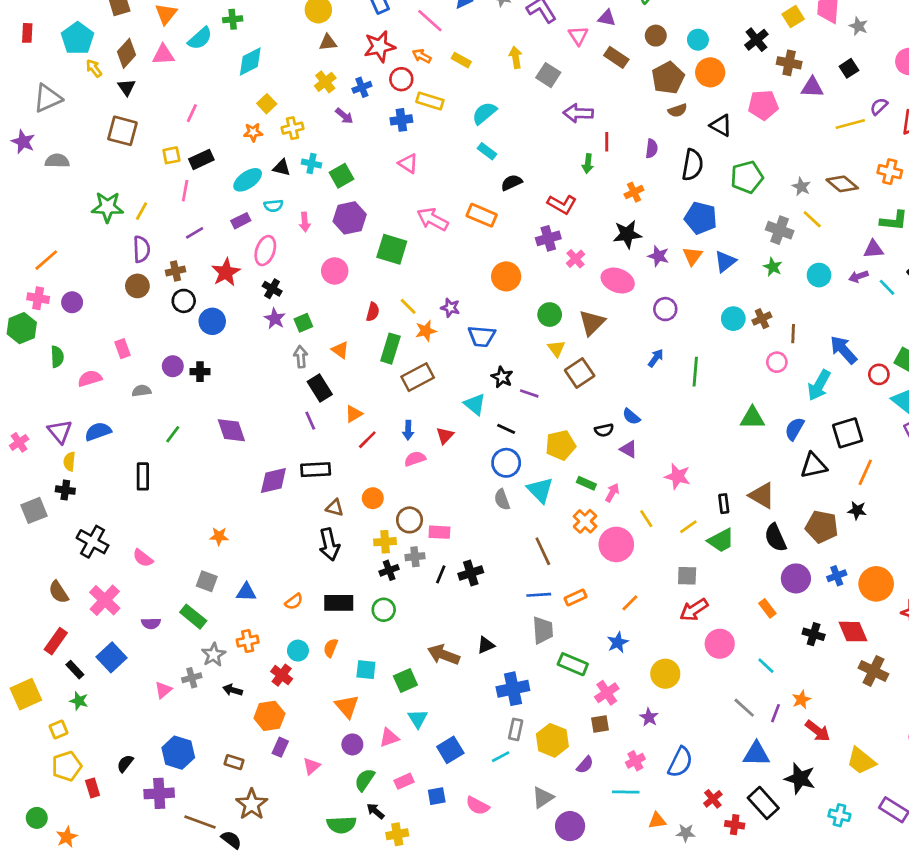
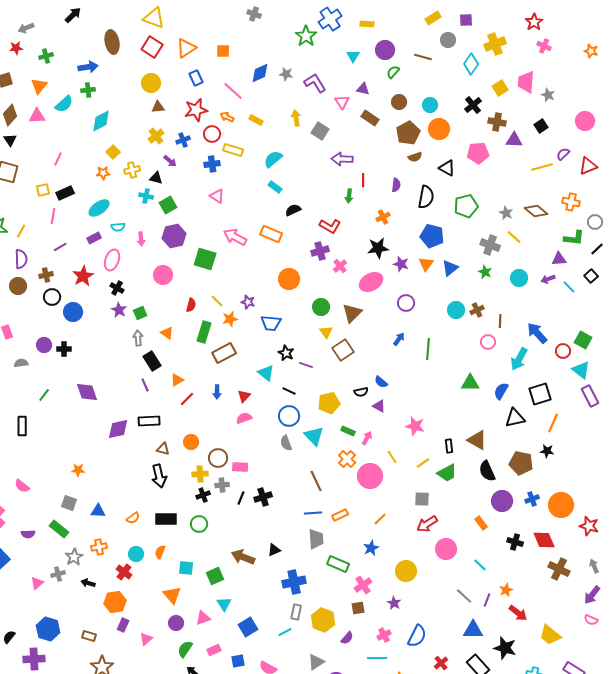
black triangle: (282, 168) -> (156, 178), moved
pink ellipse: (618, 281) -> (371, 282), turned -50
pink semicircle: (415, 459) -> (244, 418), moved

